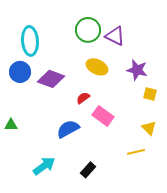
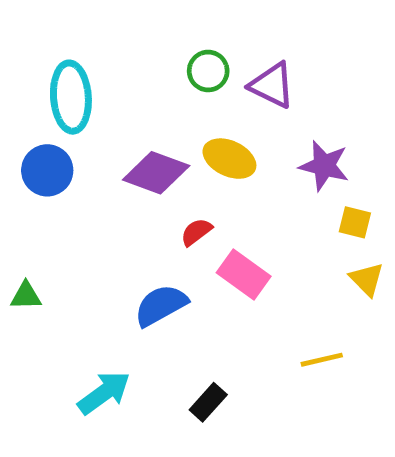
green circle: (88, 30) -> (208, 71), size x0.7
purple diamond: (51, 79) -> (156, 173), moved
yellow triangle: (149, 128) -> (367, 279), moved

